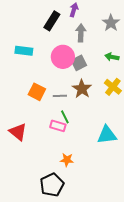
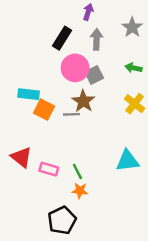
black rectangle: (52, 21) -> (62, 38), moved
cyan rectangle: (24, 51) -> (29, 94), moved
brown star: (82, 89) -> (83, 101), moved
green line: (65, 117) -> (77, 172), moved
pink rectangle: (58, 126) -> (49, 169), moved

